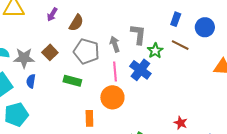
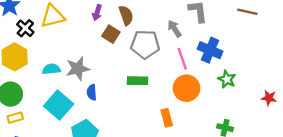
brown semicircle: (76, 23) -> (126, 15), turned -36
green star: (155, 51) -> (227, 79), moved
brown square: (50, 52) -> (111, 34), moved

